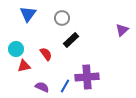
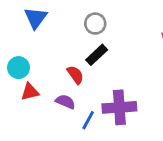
gray circle: (62, 18) -> (95, 24), moved
red semicircle: (46, 54) -> (75, 75), moved
purple semicircle: (42, 87) -> (65, 102), moved

